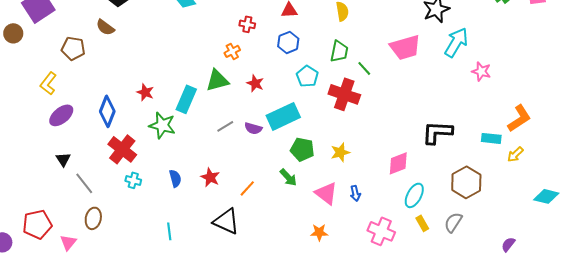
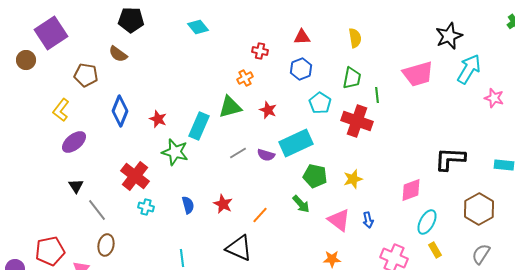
green line: (364, 68) -> (377, 95), turned 35
blue diamond: (107, 111) -> (120, 111), moved
gray semicircle: (453, 222) -> (481, 254), moved

